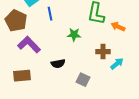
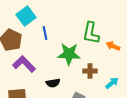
green star: (74, 35) -> (69, 54), size x1.6
brown cross: (103, 52) -> (90, 71), moved

